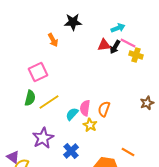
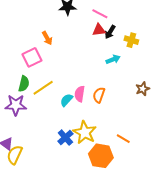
cyan arrow: (118, 28) -> (113, 59), moved
orange arrow: (53, 40) -> (47, 38), moved
pink line: (128, 43) -> (100, 14), moved
yellow star: (90, 125) -> (85, 132), moved, size x1.6
purple star: (43, 138) -> (16, 105), moved, turned 30

